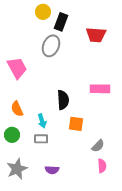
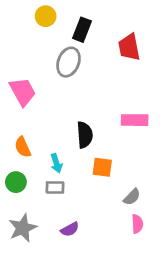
yellow circle: (43, 12) -> (46, 16), moved
red trapezoid: (96, 35) -> (129, 47), turned 75
purple semicircle: (52, 170) -> (70, 229), turned -32

